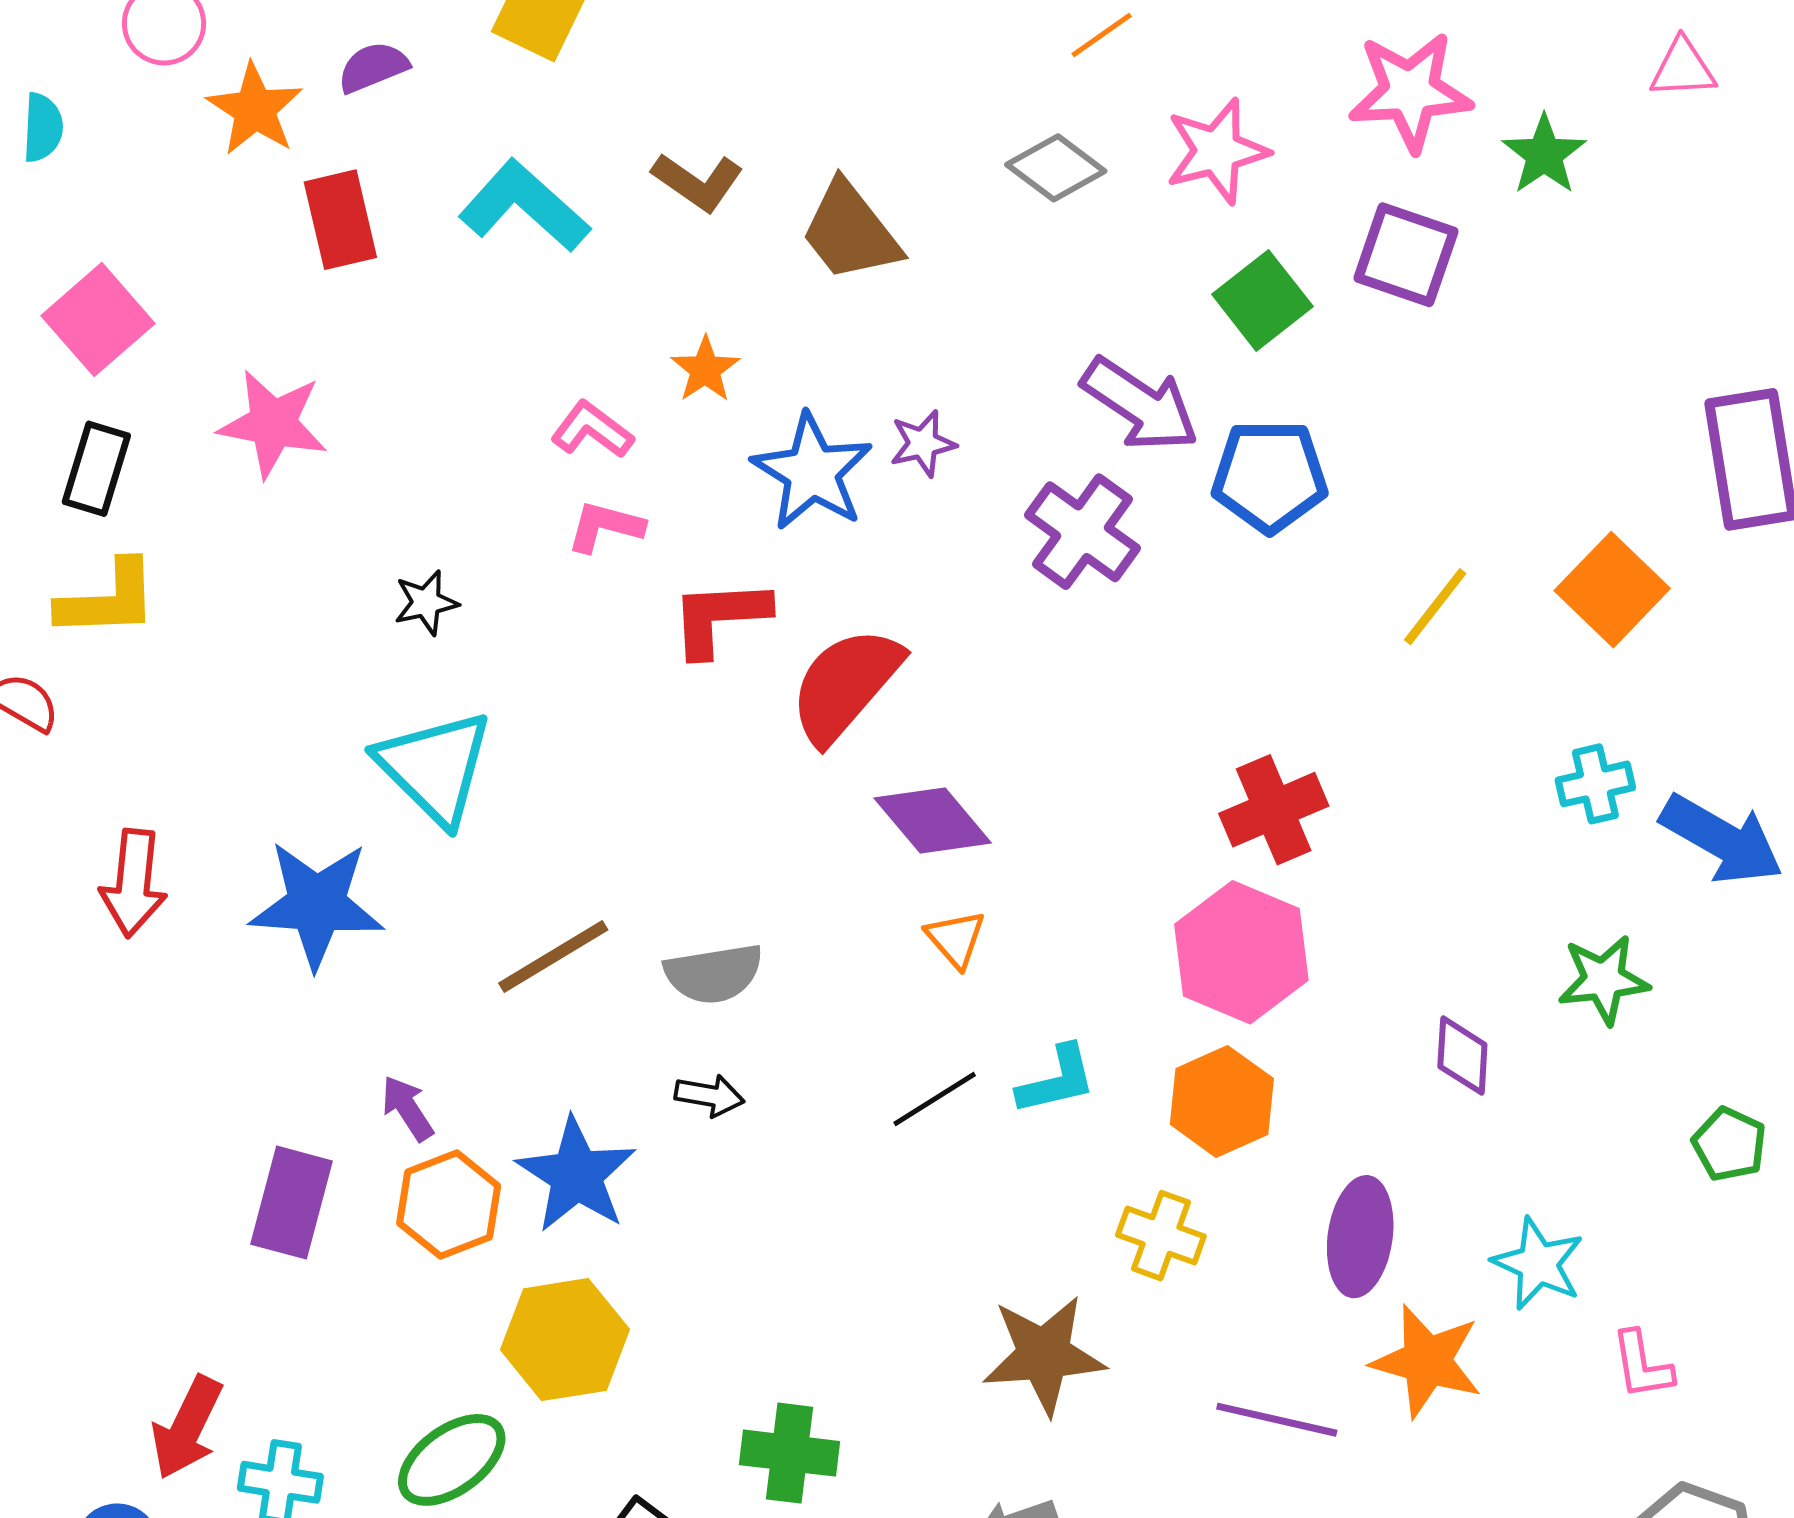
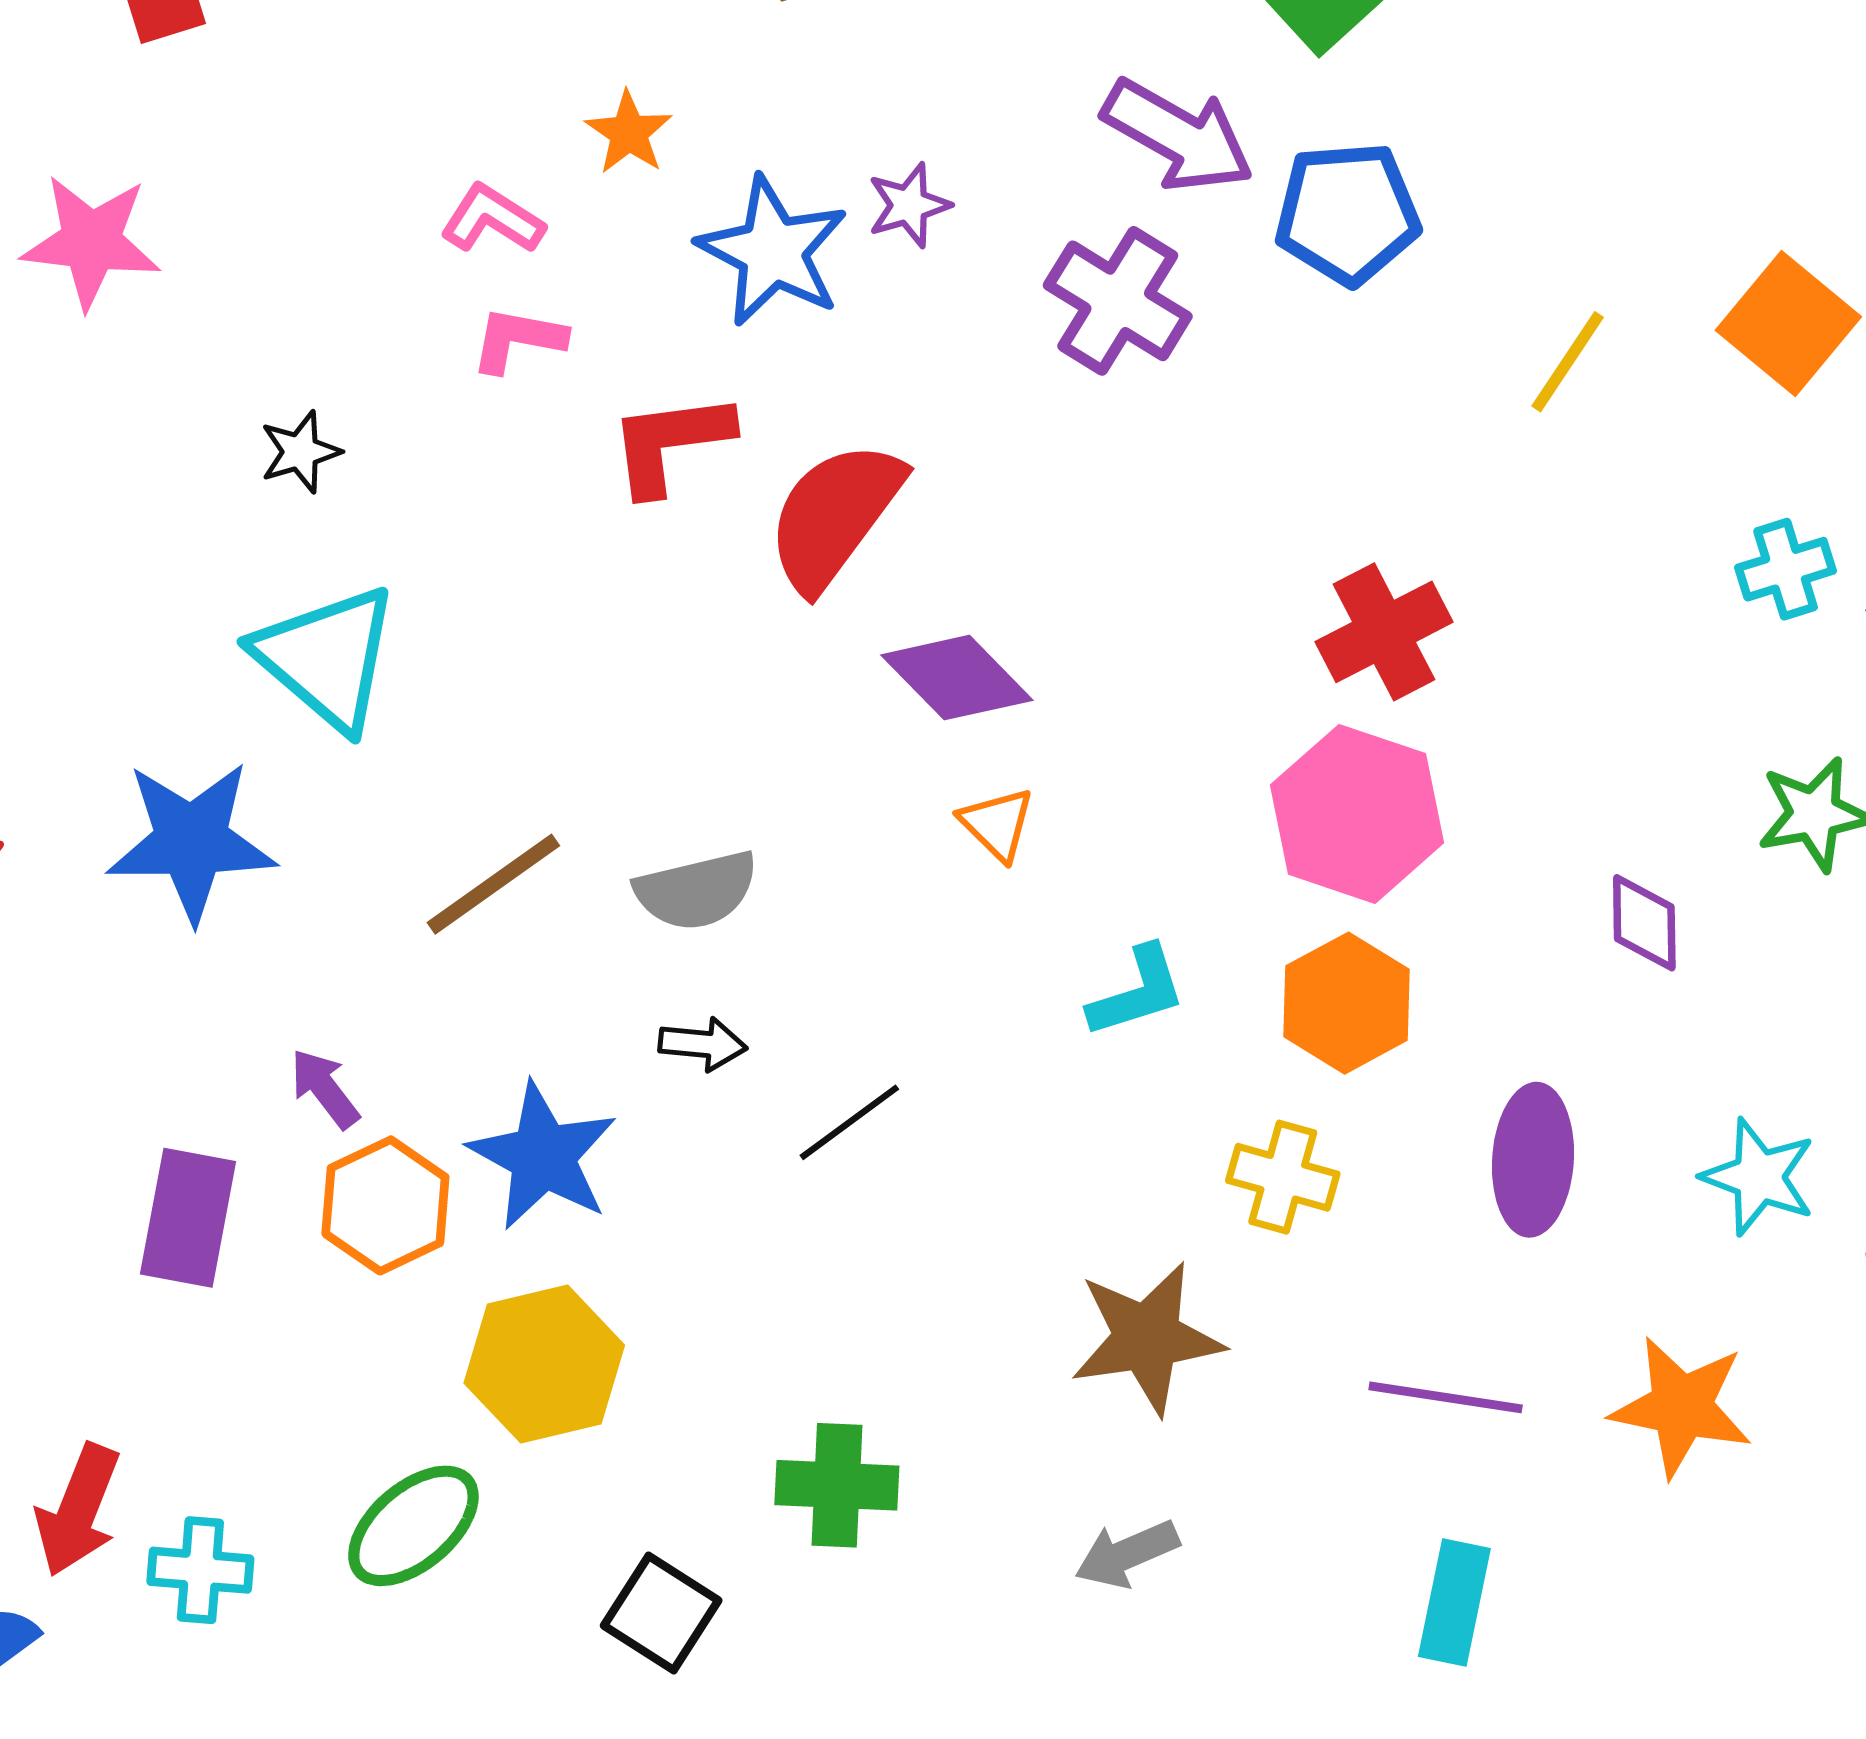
black line: (935, 1099) -> (849, 1122), moved
orange star: (1427, 1361) -> (1681, 1407), moved

